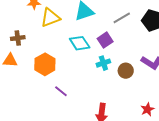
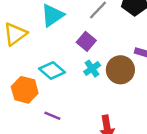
cyan diamond: (80, 43) -> (52, 70), moved
brown circle: (126, 71) -> (120, 70), size x1.5

